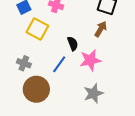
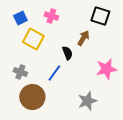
brown arrow: (101, 29) -> (83, 38), moved
pink star: (90, 60) -> (106, 69), moved

